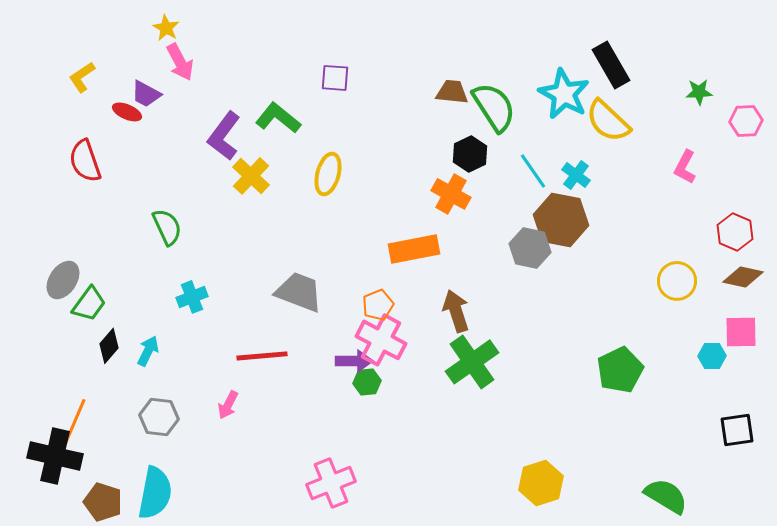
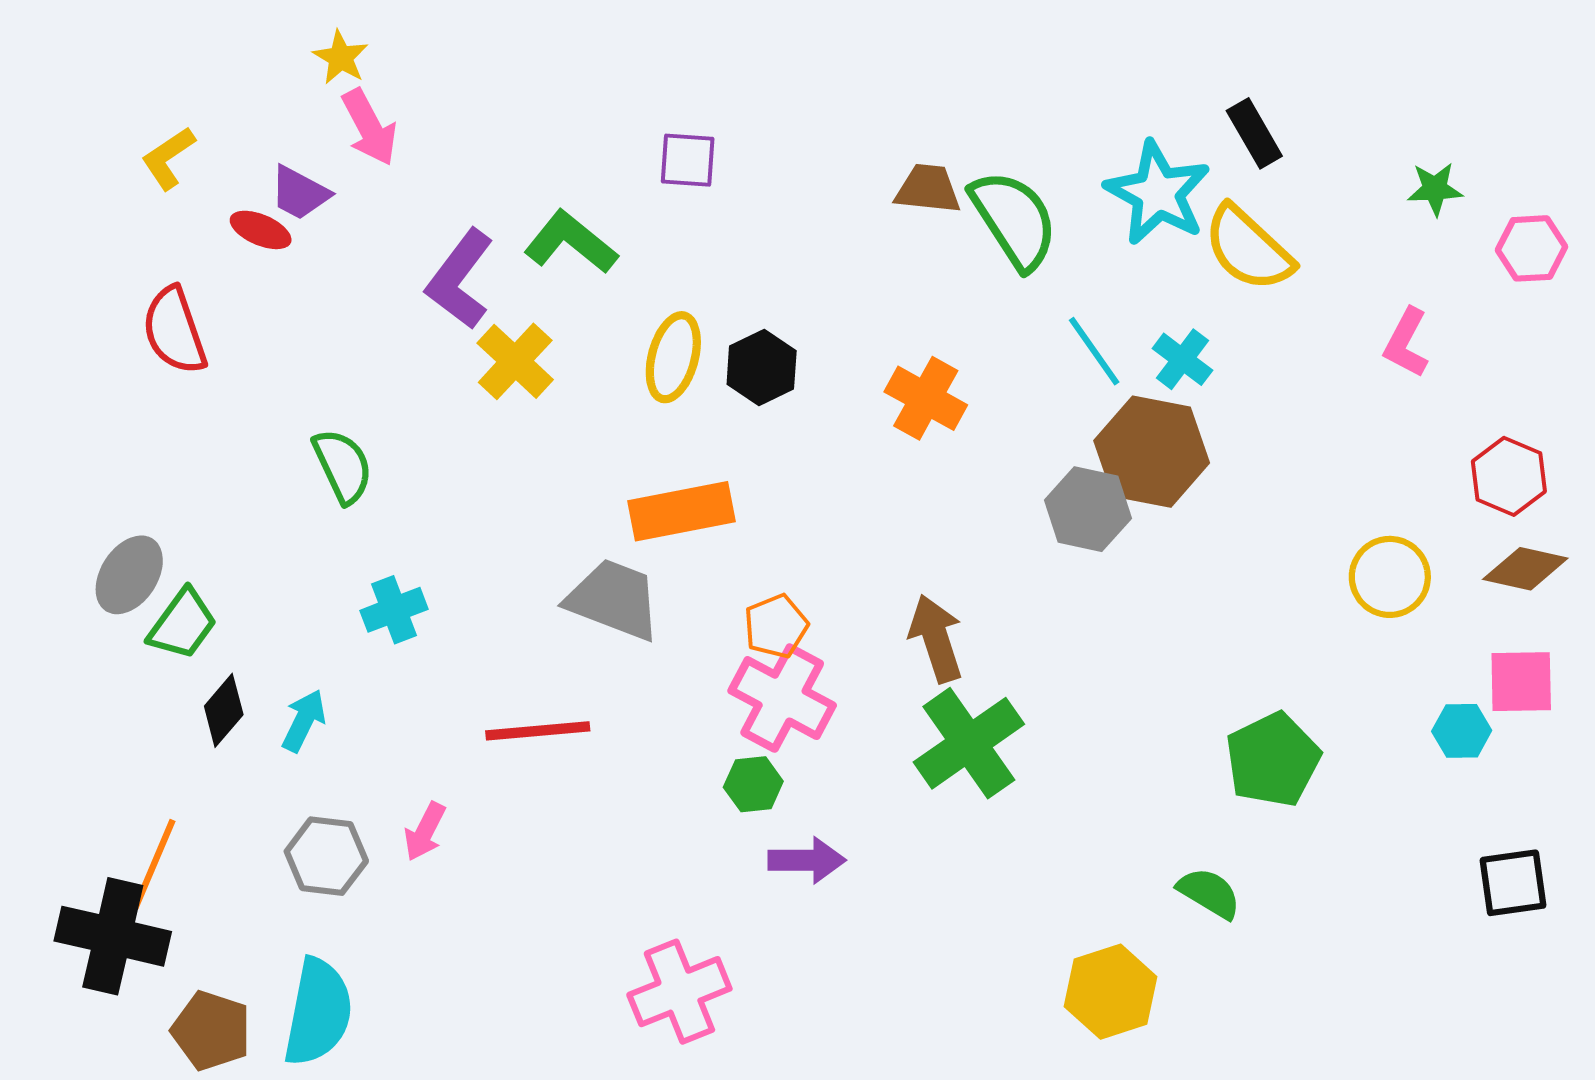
black rectangle: (611, 65) -> (1254, 133), size x0.7
black hexagon: (470, 154) -> (762, 367), moved
orange rectangle: (414, 249) -> (681, 511), moved
purple arrow: (354, 361) -> (807, 860), moved
pink arrow: (228, 405) -> (425, 831), moved
green semicircle: (666, 496) -> (1209, 893), moved, size x0.7

